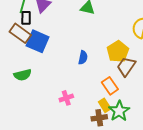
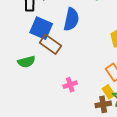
brown rectangle: (20, 33) -> (50, 44), moved
blue semicircle: (83, 58) -> (71, 19), moved, size x1.6

